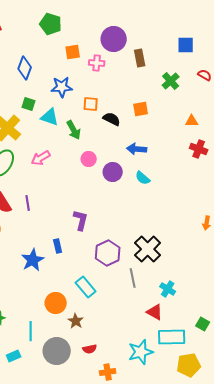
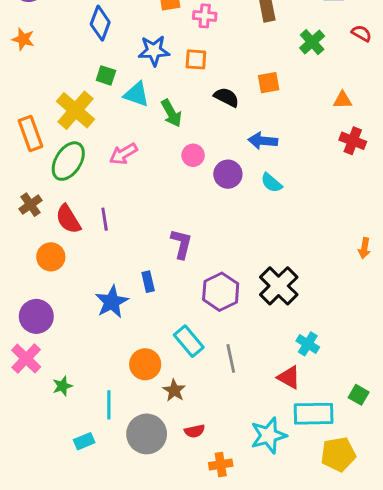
orange square: (91, 104) -> (196, 59), moved
gray line: (133, 278) -> (231, 358), moved

